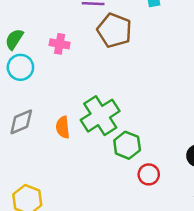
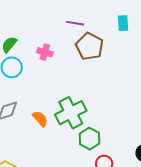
orange semicircle: (63, 127) -> (40, 119), turned 138

